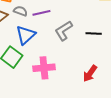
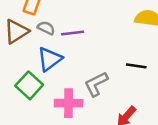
gray L-shape: (64, 31) -> (96, 84), moved

